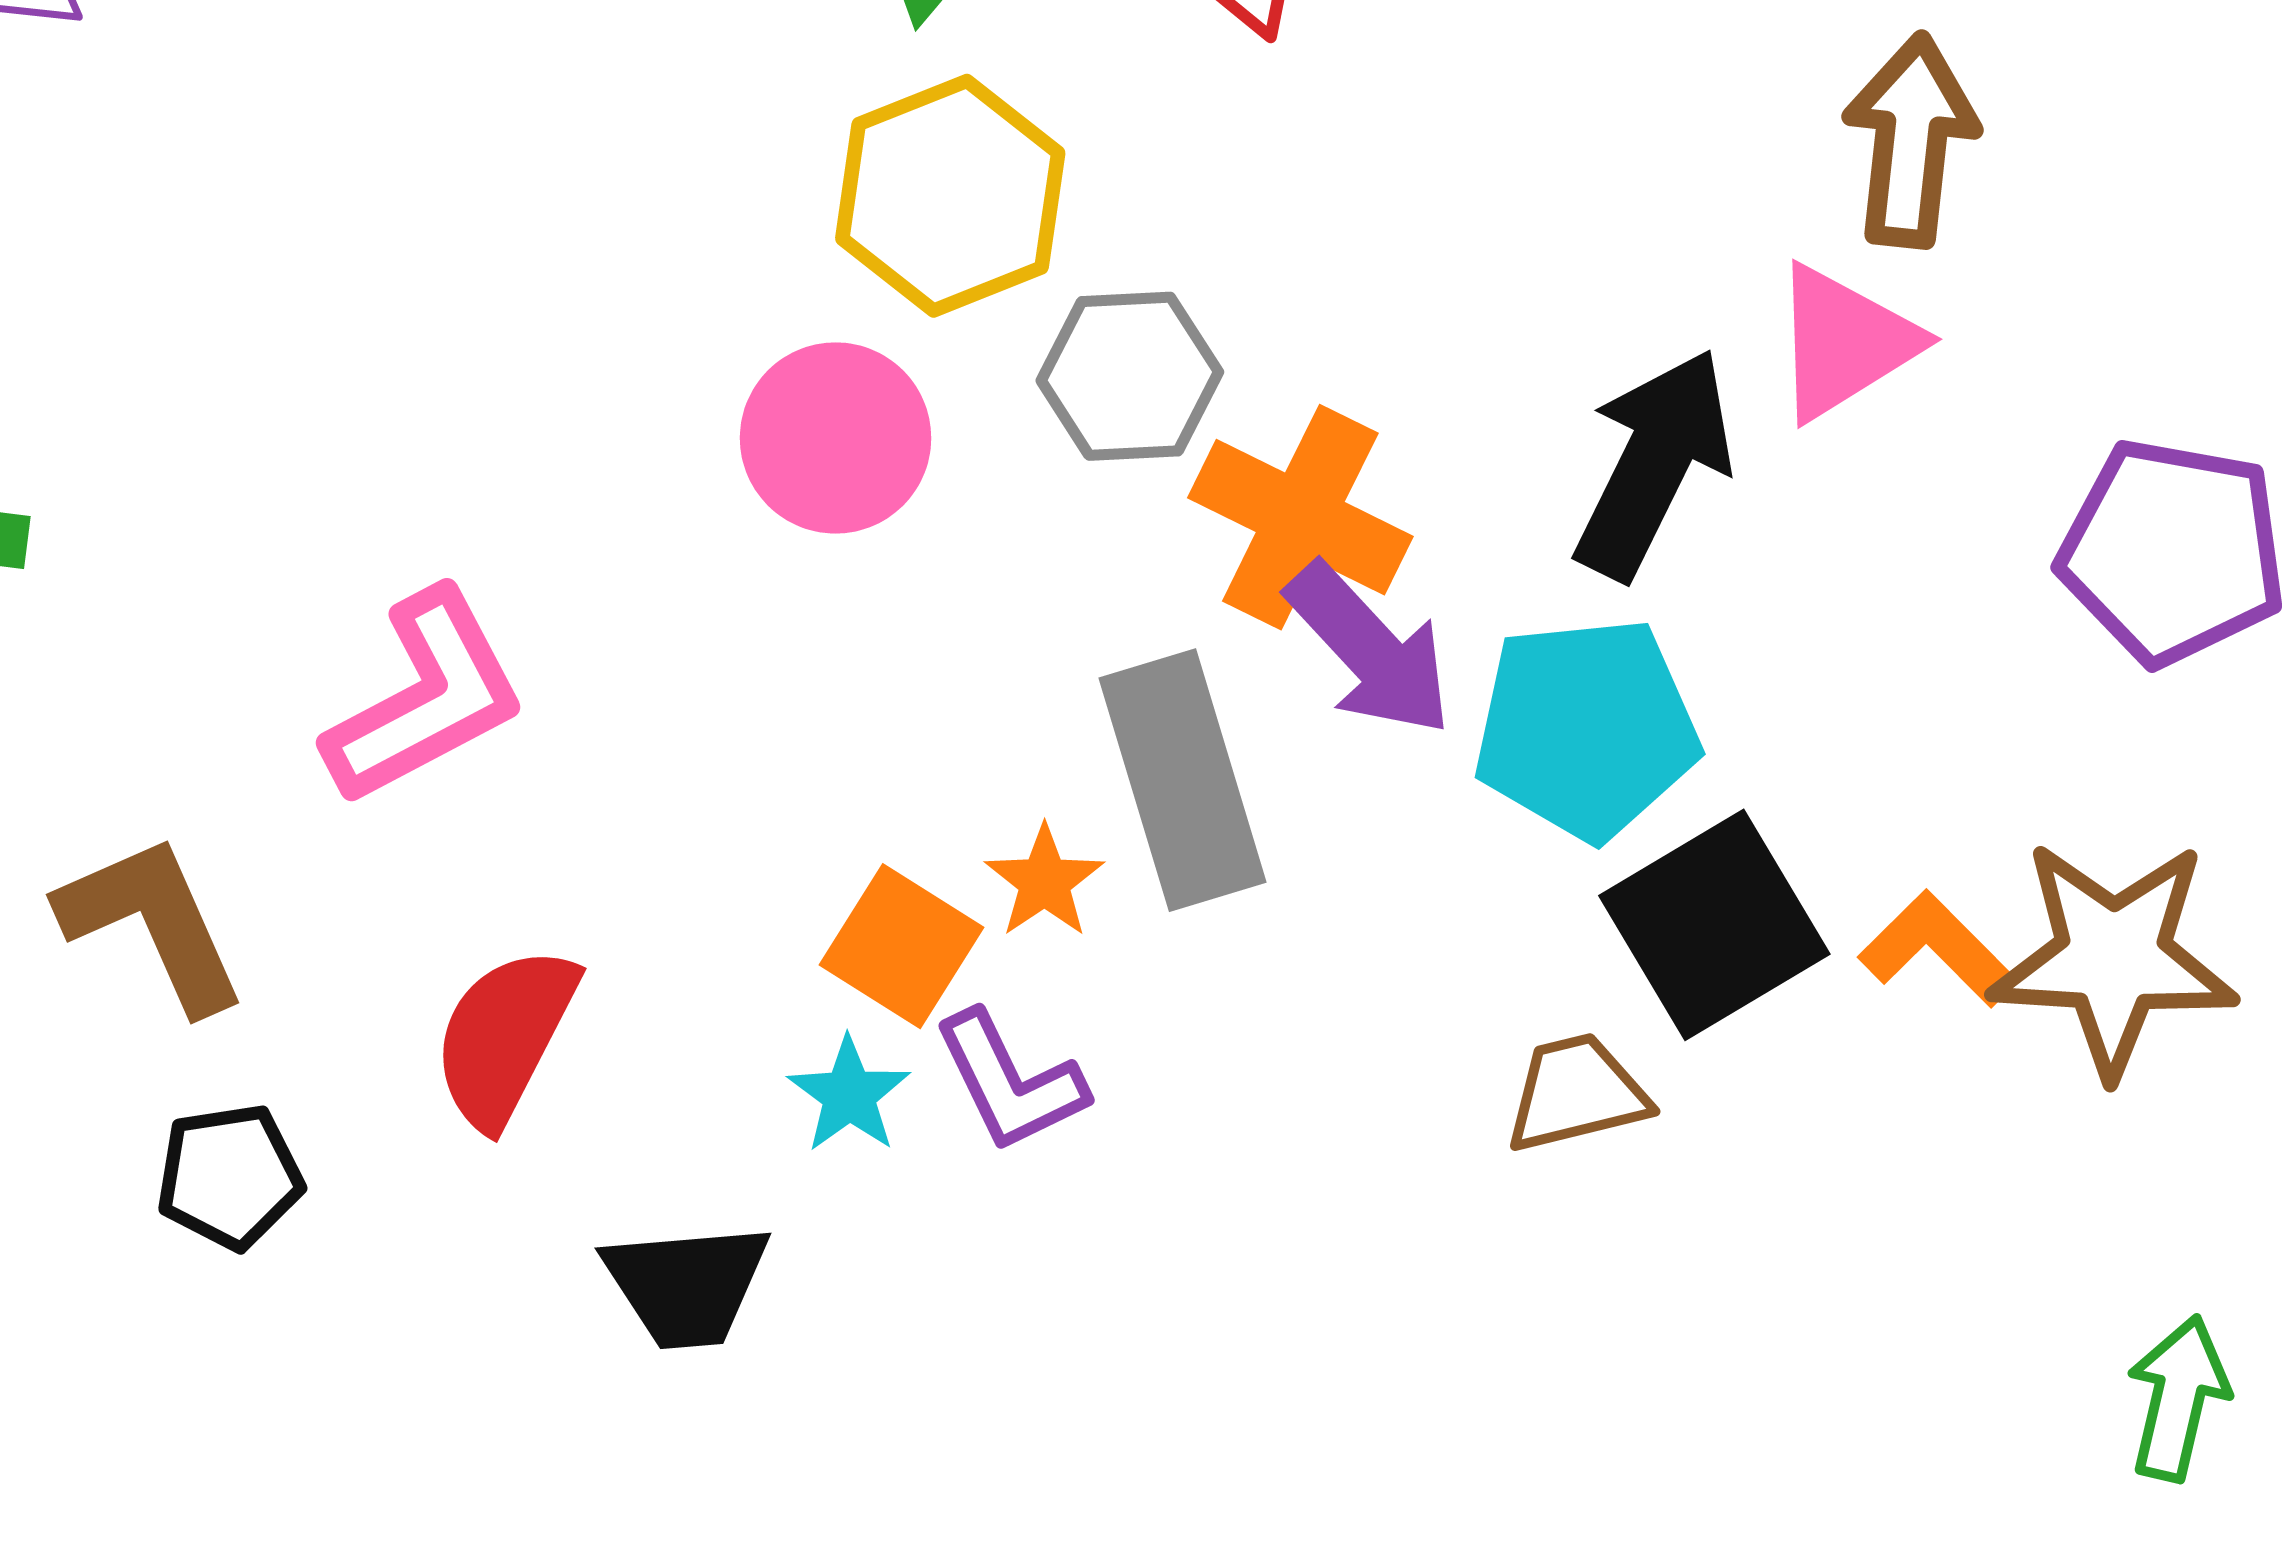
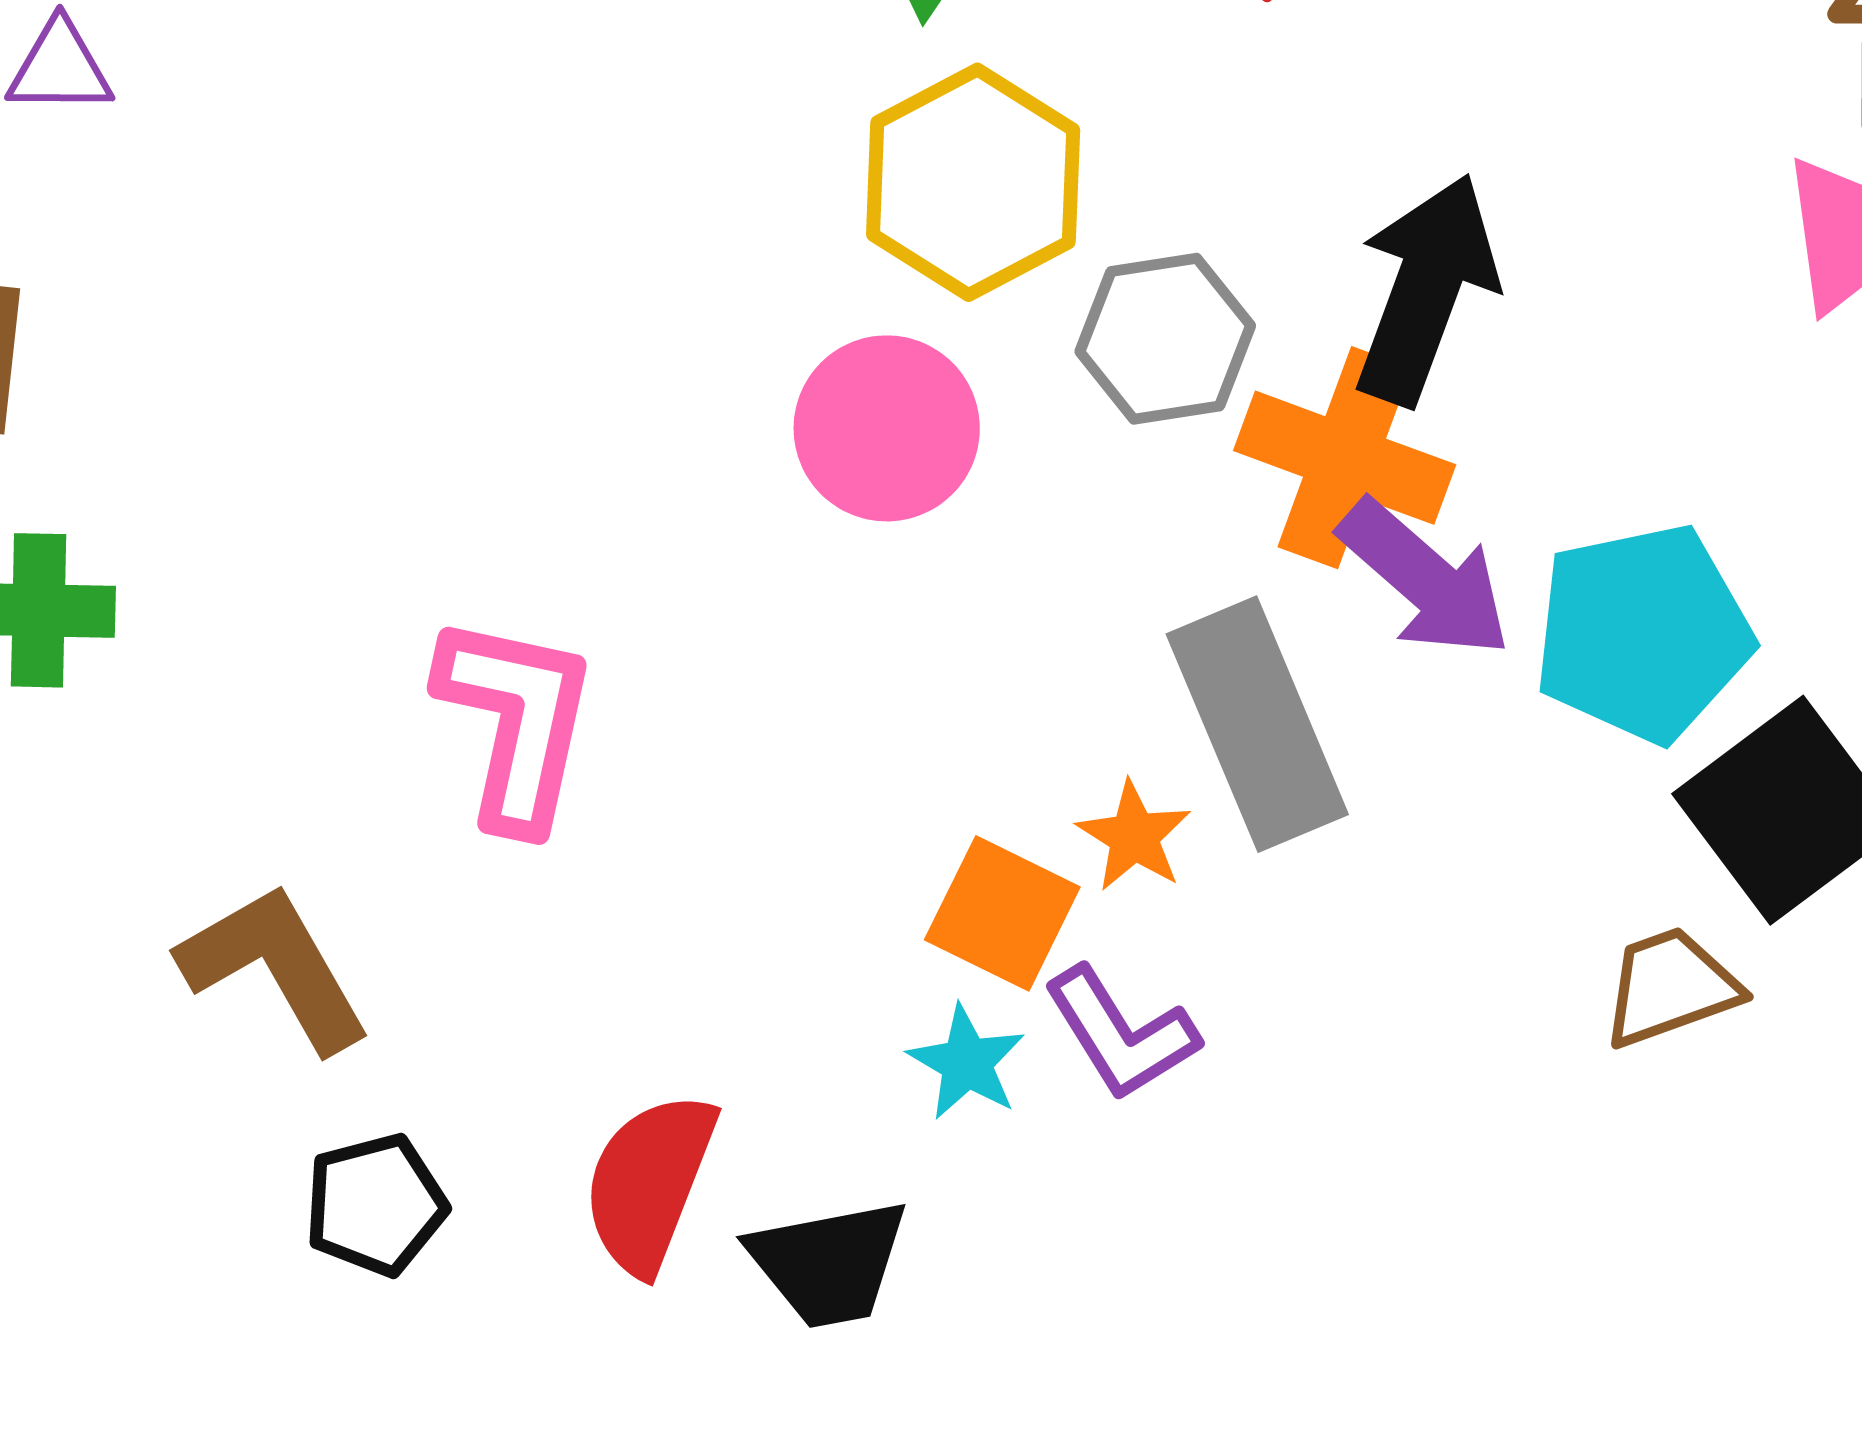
black arrow: (1654, 464) -> (1426, 289), moved
pink L-shape: (425, 698) -> (516, 722), turned -44
red semicircle: (505, 1037) -> (649, 1183), moved

